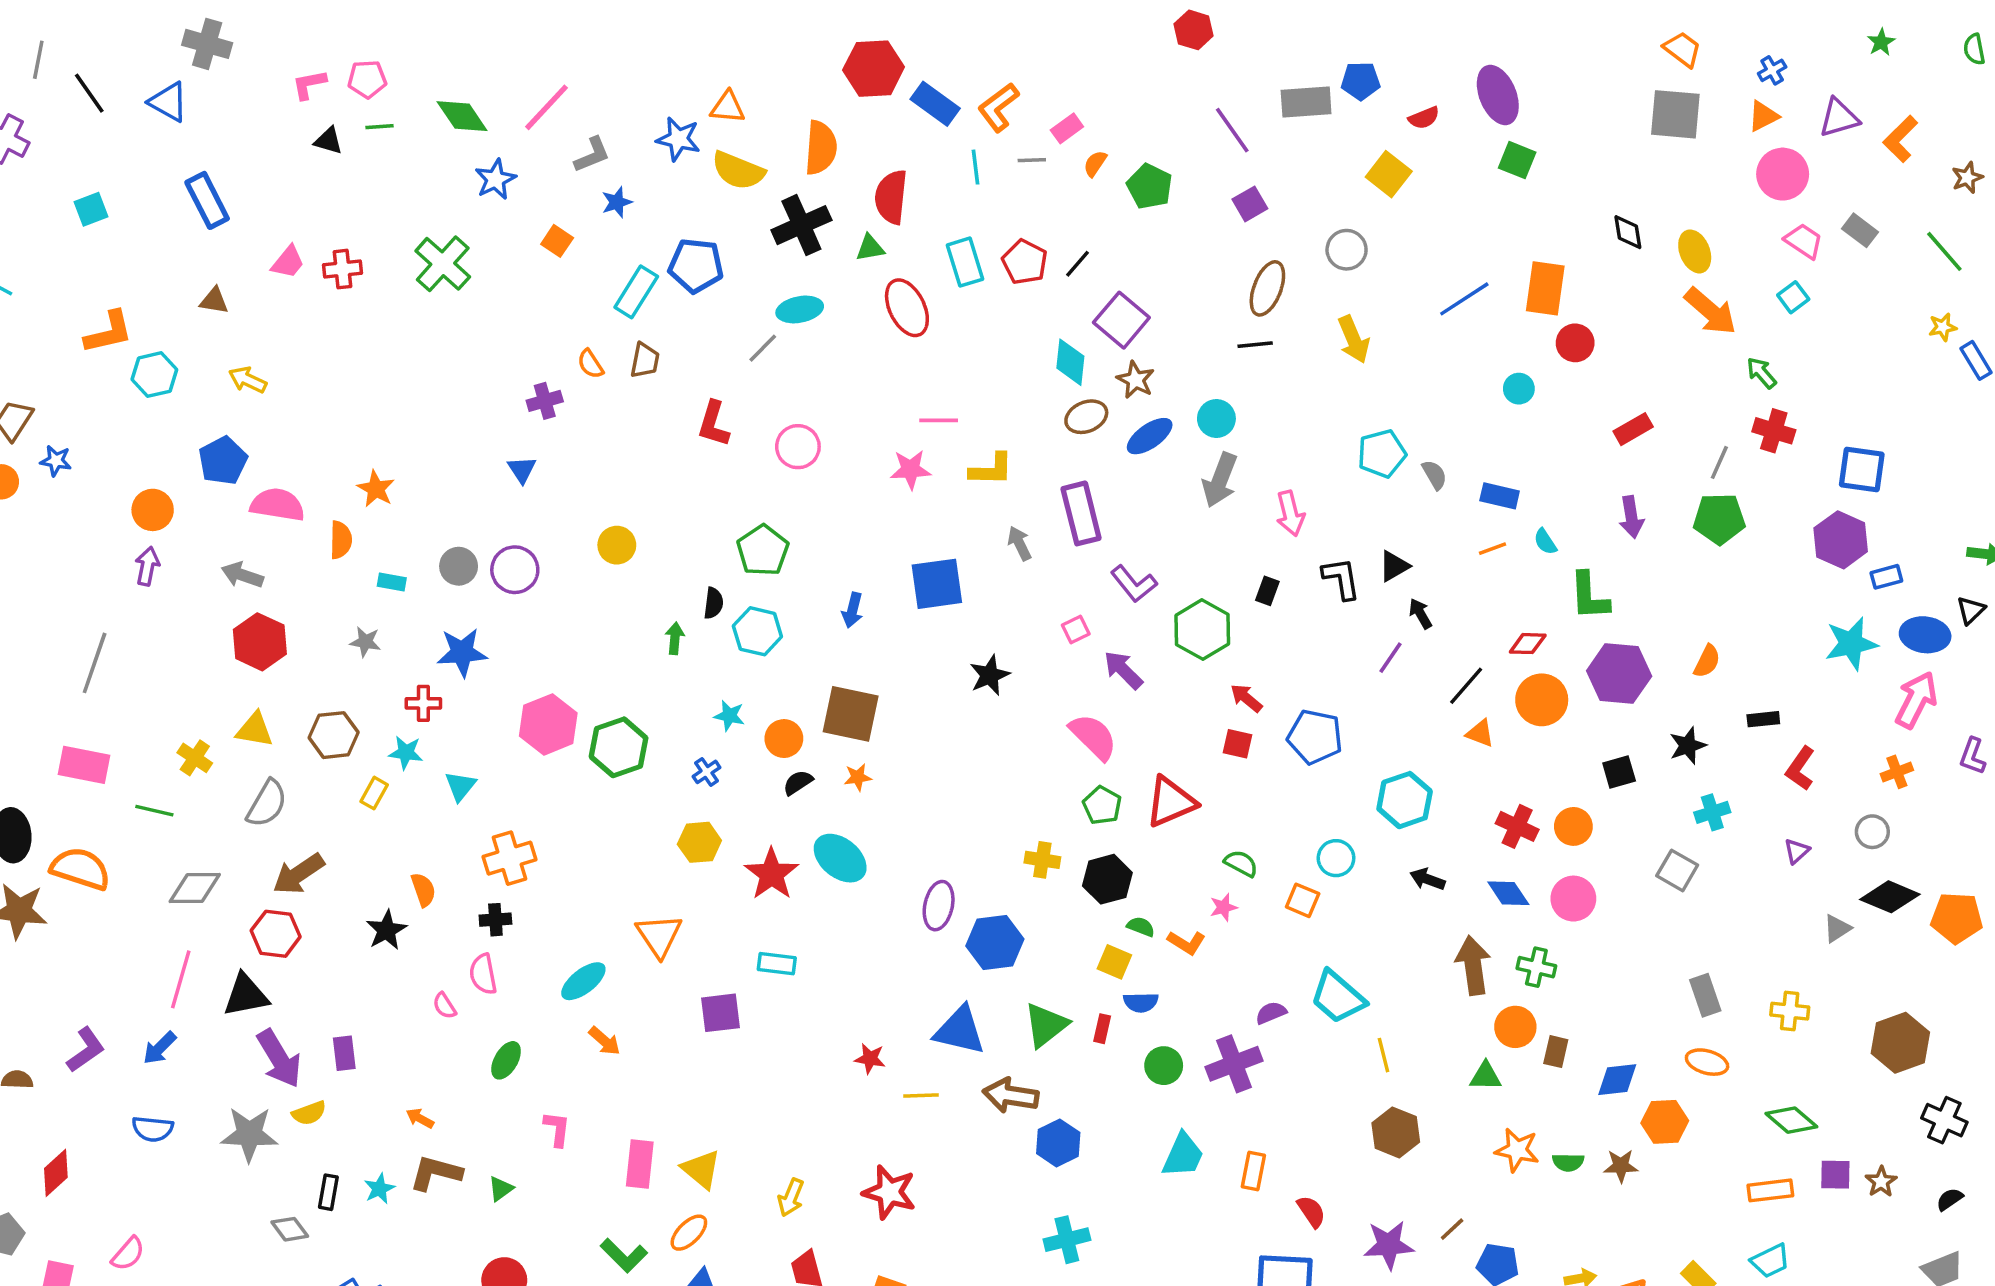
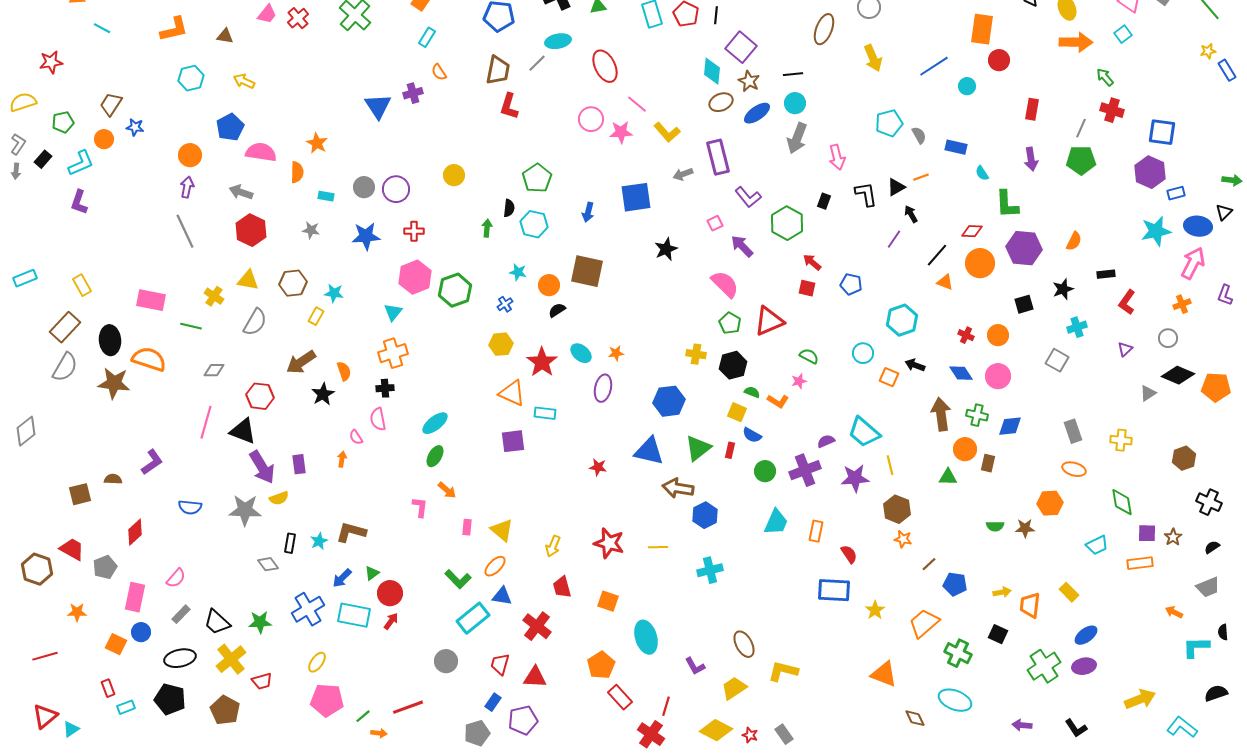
black line: (1078, 264) -> (716, 15), turned -36
red cross: (342, 269) -> (298, 18), turned -35
cyan rectangle: (636, 292) -> (427, 37), moved, size x0.7
blue line: (1464, 299) -> (934, 66), moved
red ellipse: (907, 308) -> (605, 66), moved
orange arrow: (1711, 311) -> (1076, 42), turned -40
orange L-shape: (109, 332) -> (174, 29), moved
black line: (1255, 345) -> (793, 74), moved
brown trapezoid: (645, 360) -> (498, 70), moved, size x1.4
pink line: (939, 420) -> (637, 104), turned 40
red rectangle: (1633, 429) -> (1032, 109), turned -50
pink circle: (798, 447) -> (591, 119), moved
blue triangle: (522, 469) -> (378, 106), moved, size x1.6
yellow L-shape: (991, 469) -> (667, 132), turned 48
gray arrow: (1019, 543) -> (683, 174), turned -84
orange line: (1492, 549) -> (921, 177), moved
gray line: (95, 663) -> (185, 231), moved, turned -44
red cross: (423, 703) -> (414, 231), moved
blue pentagon: (1315, 737) -> (851, 284), size x0.7
orange star: (858, 777) -> (616, 353), moved
cyan triangle: (460, 786) -> (393, 312), moved
red cross: (1517, 826) -> (966, 335), size x0.7
cyan ellipse: (840, 858) -> (581, 353), size x0.7
brown arrow: (299, 874) -> (301, 362), moved
gray diamond: (195, 888) -> (214, 370), size x0.7
orange square: (1303, 900) -> (889, 377), moved
purple ellipse: (939, 906) -> (603, 388), moved
orange triangle: (659, 935) -> (512, 393), moved, turned -32
black triangle: (246, 995) -> (243, 431), turned 32
blue semicircle: (1141, 1002) -> (752, 435), turned 30
orange arrow: (604, 1041) -> (447, 490), moved
brown hexagon: (1900, 1043) -> (1184, 458), size x0.7
blue arrow: (160, 1048) -> (342, 578), moved
green ellipse: (506, 1060) -> (435, 456), moved
blue diamond: (1617, 1080) -> (1010, 426), moved
yellow line: (921, 1095) -> (658, 547), moved
orange arrow: (420, 1118) -> (342, 459), moved, turned 70
green diamond: (1791, 1120) -> (1122, 502), turned 40
orange star: (1517, 1150) -> (903, 539), moved, size x0.7
pink rectangle: (640, 1164) -> (467, 527), size x0.6
green triangle: (501, 1189) -> (372, 573), moved
orange rectangle: (1770, 1190) -> (1140, 563), moved
purple star: (1389, 1245) -> (855, 478), moved
cyan trapezoid: (1770, 1261) -> (1097, 545), moved

